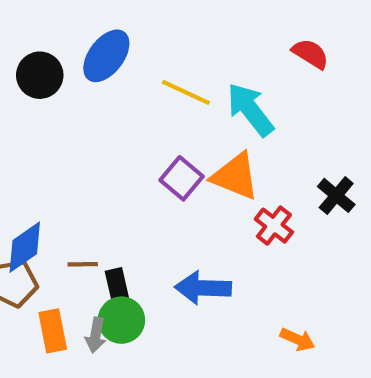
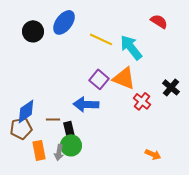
blue arrow: (203, 288) -> (86, 104), moved

